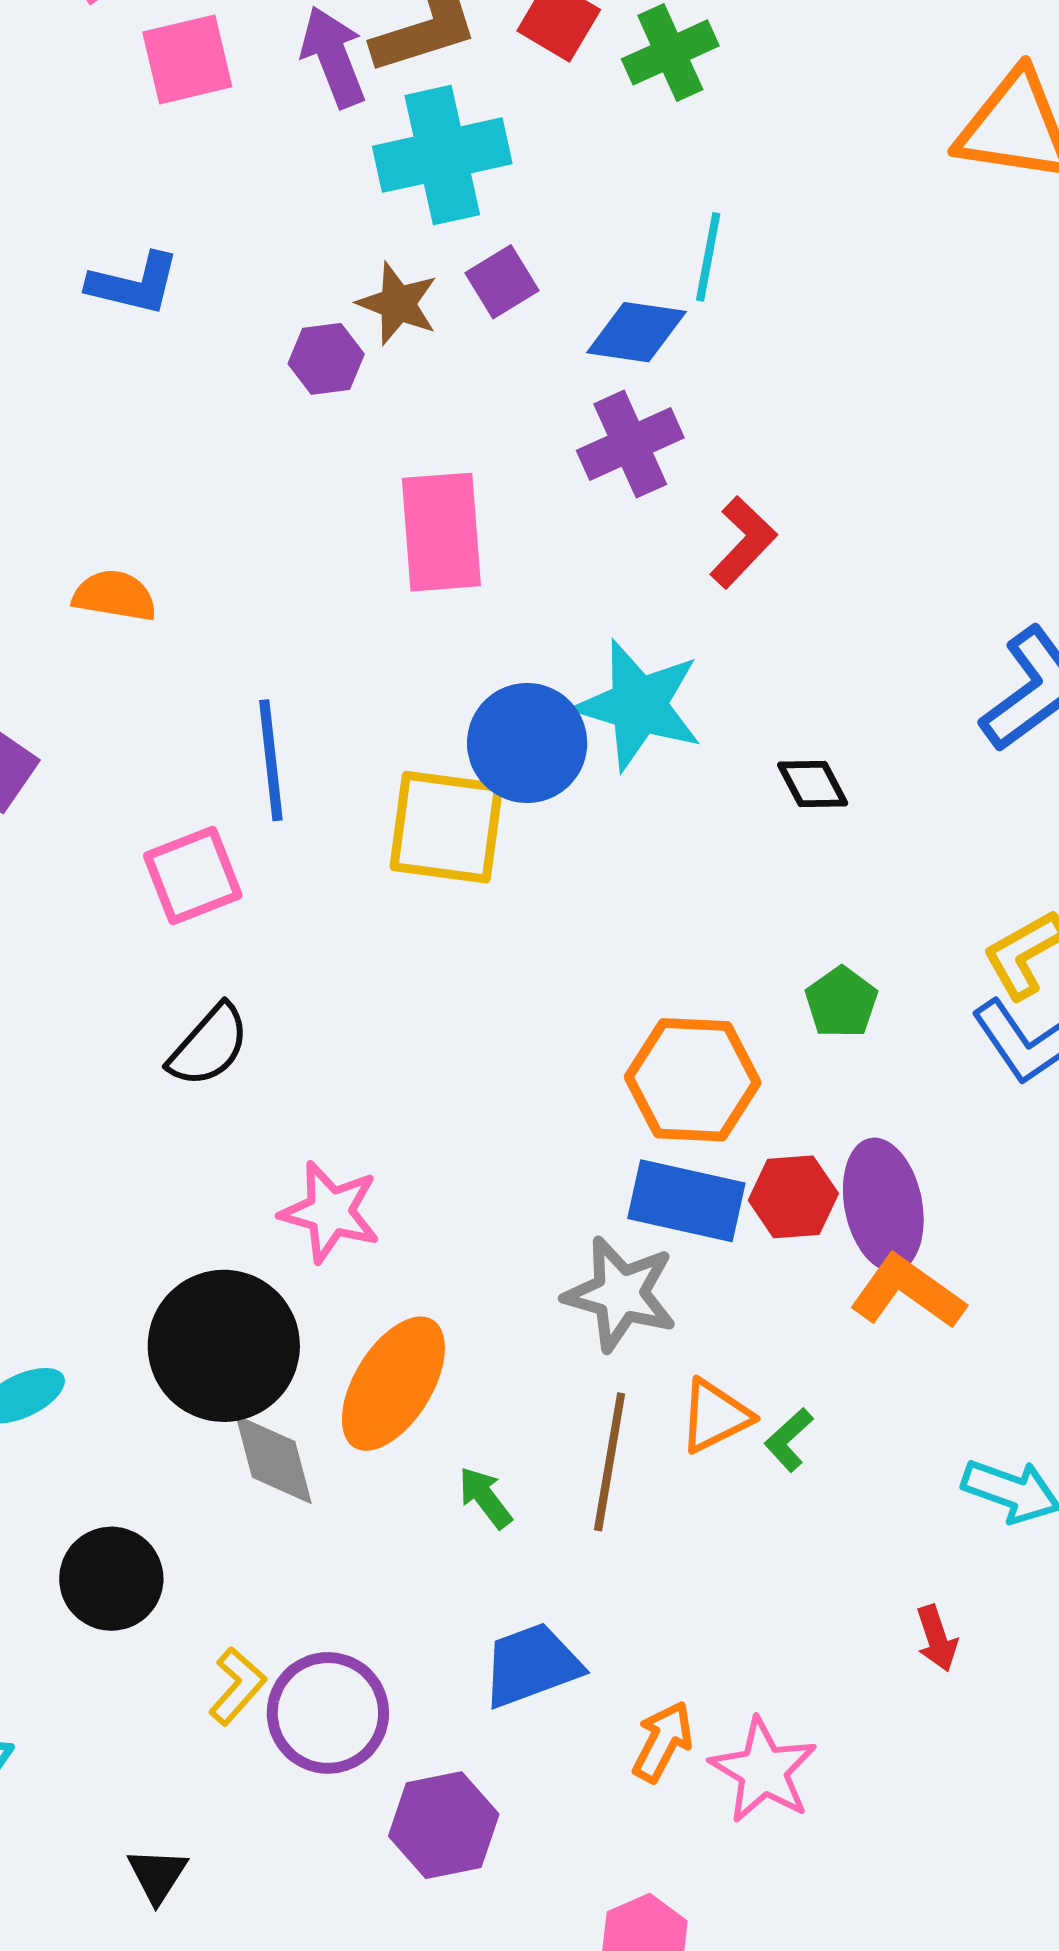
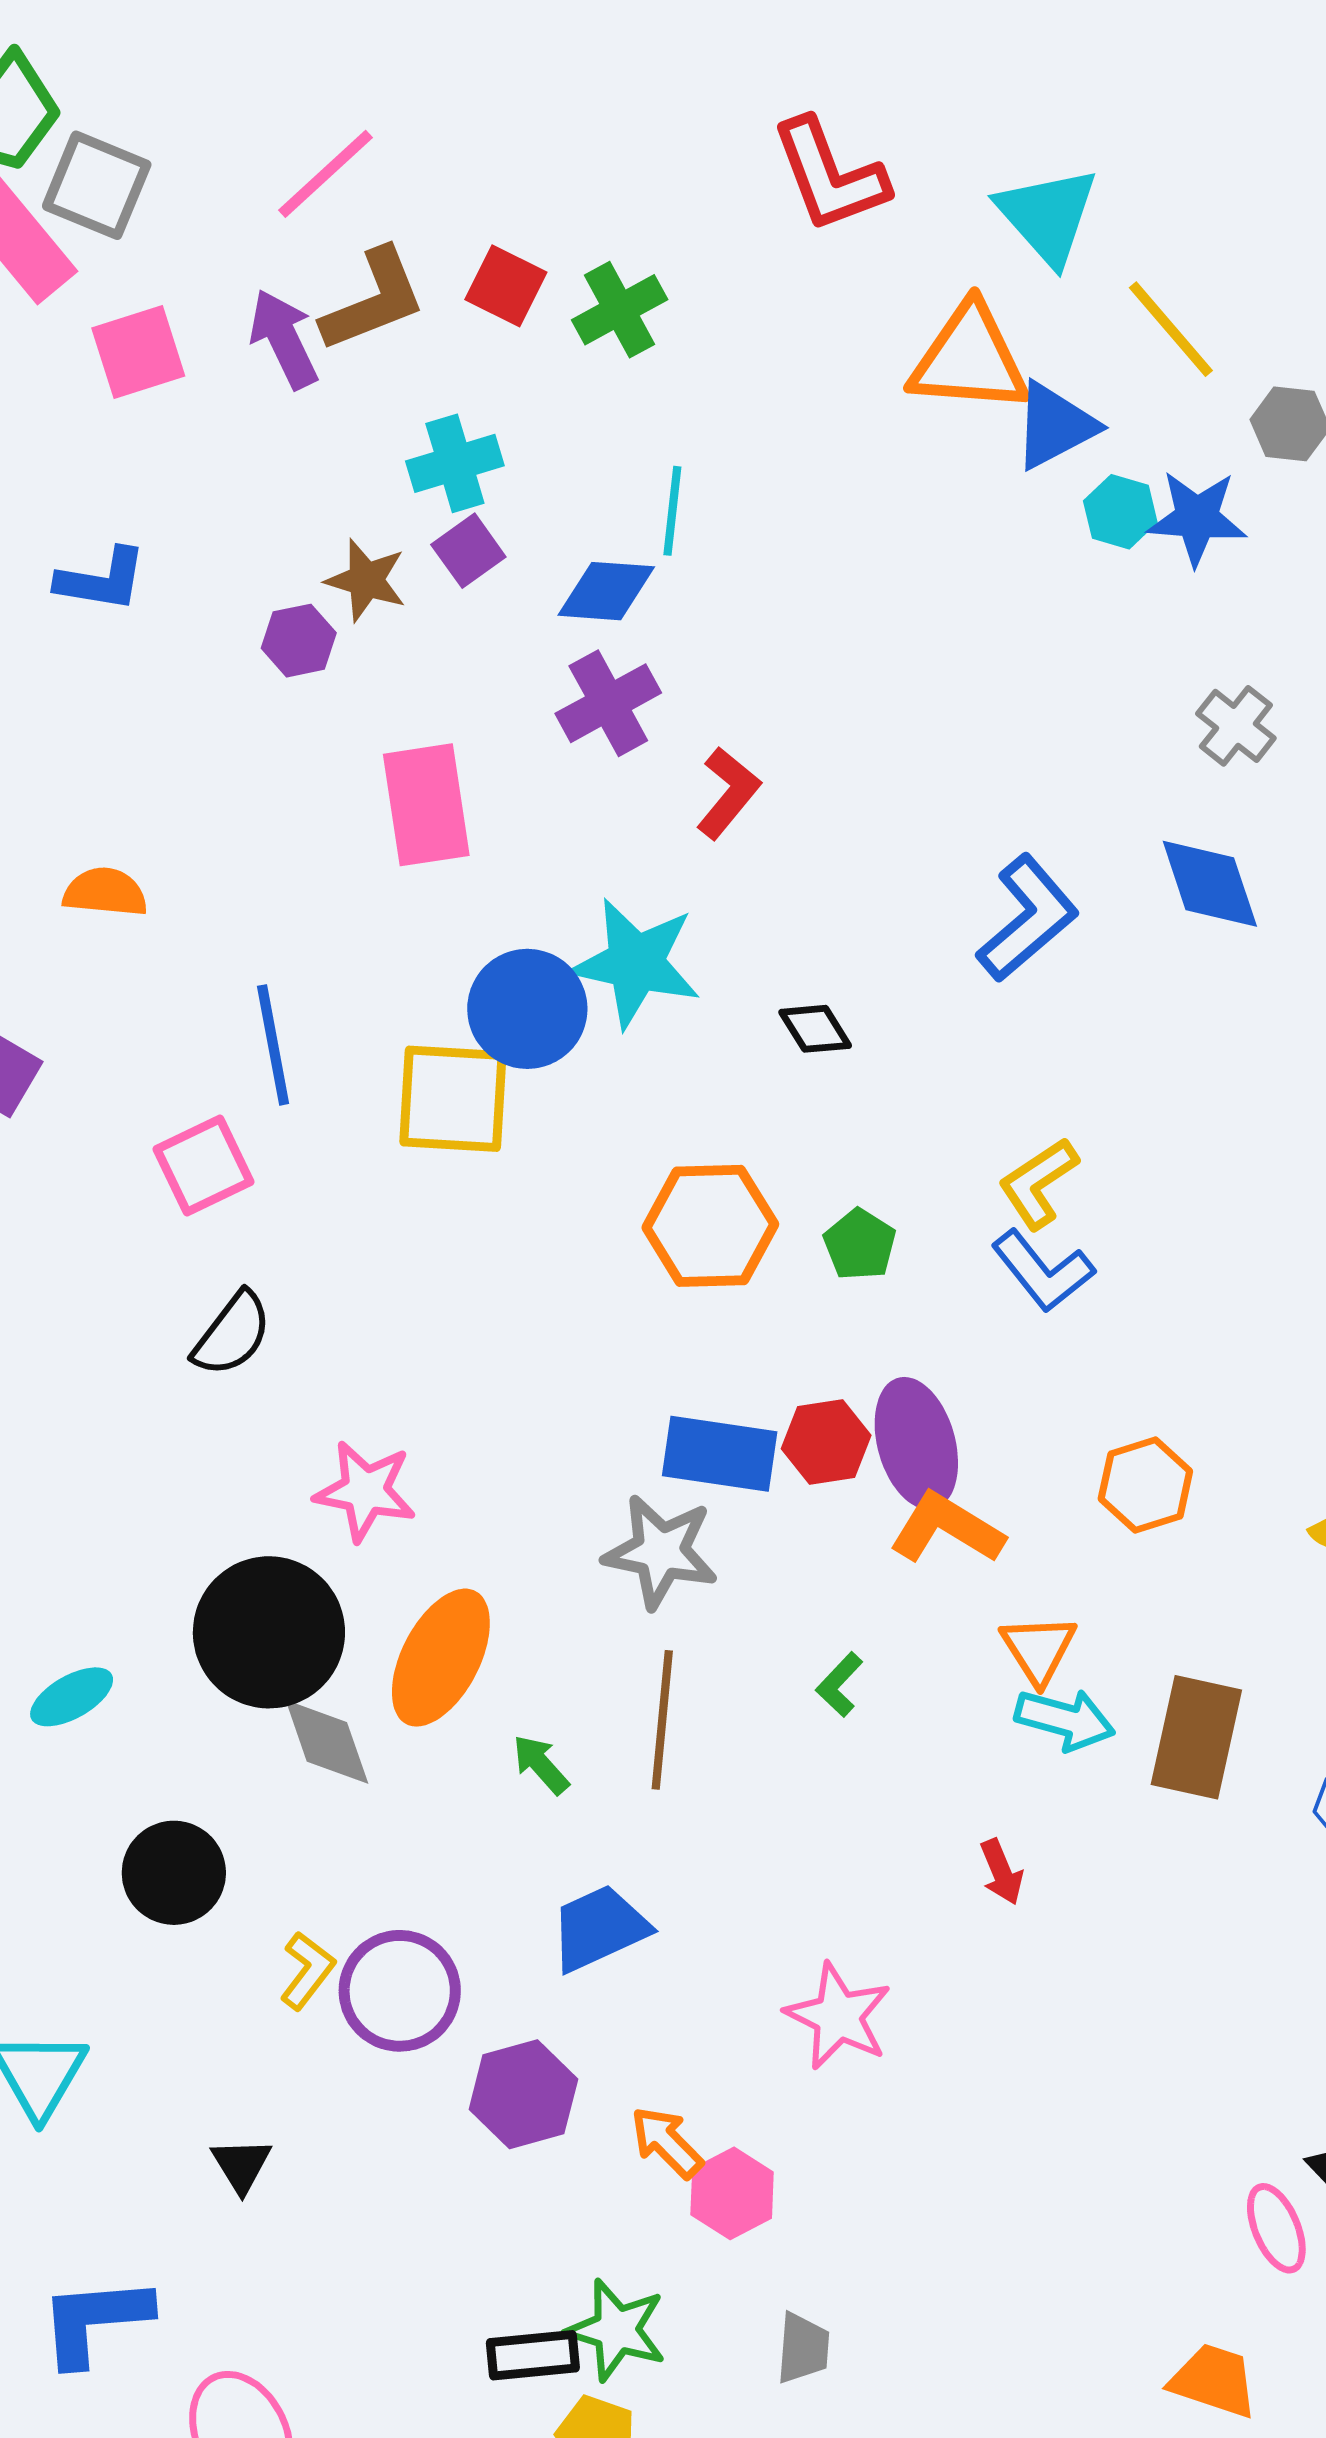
cyan cross: (442, 155) -> (455, 463), moved, size x0.7
orange hexagon: (693, 1080) -> (710, 1226), moved
orange triangle: (715, 1416) -> (1039, 1649), moved, turned -32
orange arrow: (663, 1741) -> (667, 2142), moved, turned -68

